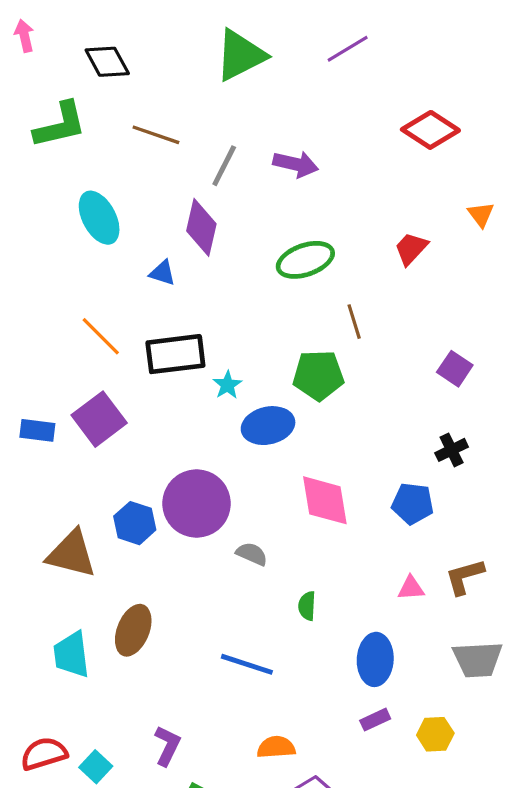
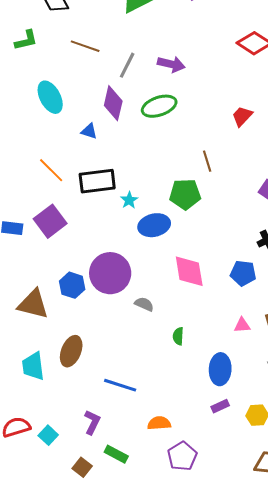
green L-shape: (60, 125) -> (26, 40), size x0.7
green ellipse: (305, 260) -> (159, 106), moved
blue line: (247, 664) -> (120, 385), moved

